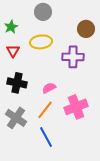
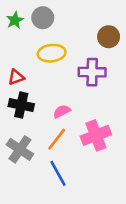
gray circle: (43, 12) -> (43, 18), moved
green star: (11, 27) -> (15, 20), moved
red triangle: (13, 51) -> (16, 77), moved, turned 40

